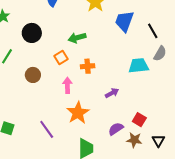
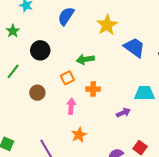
blue trapezoid: (124, 21) -> (134, 47), turned 100
purple arrow: (112, 93) -> (123, 113), moved
orange star: (78, 113) -> (79, 135), size x0.7

